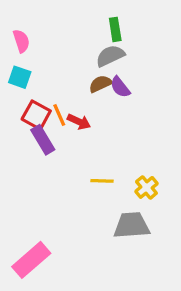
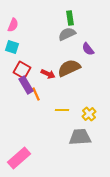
pink semicircle: (21, 41) -> (13, 25), turned 40
brown semicircle: (100, 84) -> (69, 68), moved, size x1.6
purple semicircle: (120, 87) -> (88, 49), moved
orange line: (59, 115) -> (36, 94), moved

